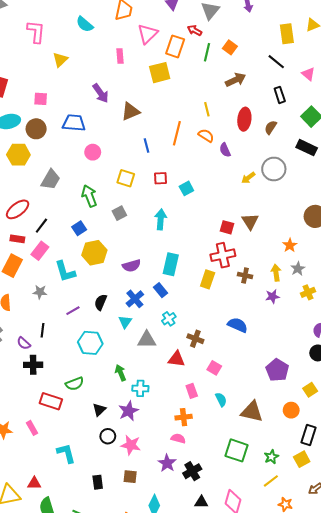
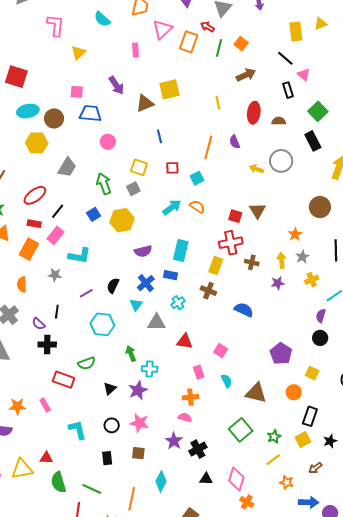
yellow square: (160, 73) -> (169, 89), moved
pink triangle: (308, 74) -> (304, 75), moved
pink square: (41, 99) -> (77, 92), moved
brown semicircle: (271, 127) -> (279, 121), turned 56
orange line: (177, 133) -> (208, 148), moved
orange semicircle: (206, 136) -> (197, 207), moved
black rectangle: (307, 148) -> (313, 141), turned 36
yellow arrow: (248, 178) -> (256, 169), turned 56
gray square: (119, 213) -> (133, 189), moved
cyan arrow: (161, 219) -> (172, 207), turned 48
yellow hexagon: (94, 253) -> (122, 220), moved
cyan L-shape: (65, 271) -> (79, 256), turned -65
blue rectangle: (161, 290) -> (171, 275), turned -40
brown cross: (195, 339) -> (208, 291), moved
yellow square: (310, 390) -> (312, 373), turned -32
black circle: (108, 436) -> (112, 425), moved
green square: (237, 450) -> (241, 430), turned 30

